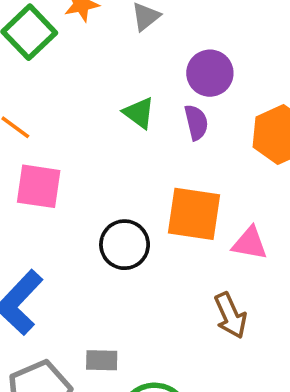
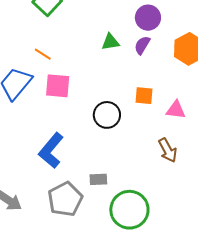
green triangle: (139, 113) -> (110, 42), turned -42
purple semicircle: (196, 122) -> (142, 45), turned -132
orange square: (194, 214) -> (144, 96), size x0.6

